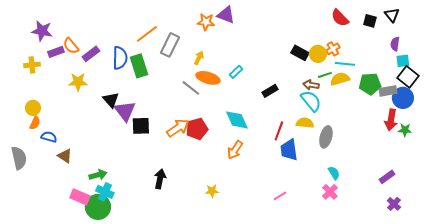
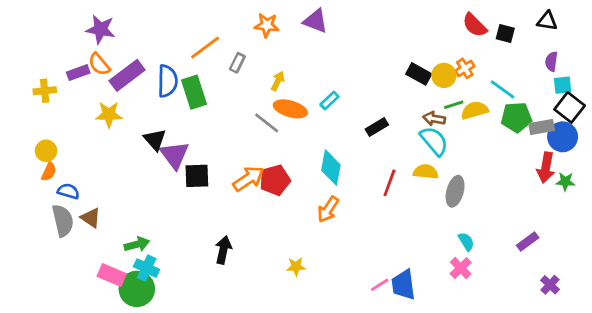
black triangle: (392, 15) -> (547, 21), turned -42
black square: (370, 21) -> (505, 34), moved
orange star: (206, 22) -> (267, 25), moved
purple star: (42, 31) -> (101, 29), moved
gray rectangle: (170, 45) -> (237, 63), size x0.6
purple rectangle: (91, 54) -> (127, 75), size x1.4
cyan line: (345, 64) -> (503, 89), moved, turned 30
cyan diamond: (237, 120) -> (331, 168), turned 35
blue trapezoid: (289, 150) -> (403, 285), moved
gray semicircle: (19, 158) -> (63, 221), moved
purple rectangle: (387, 177) -> (528, 241), moved
pink line: (280, 196) -> (380, 285), moved

